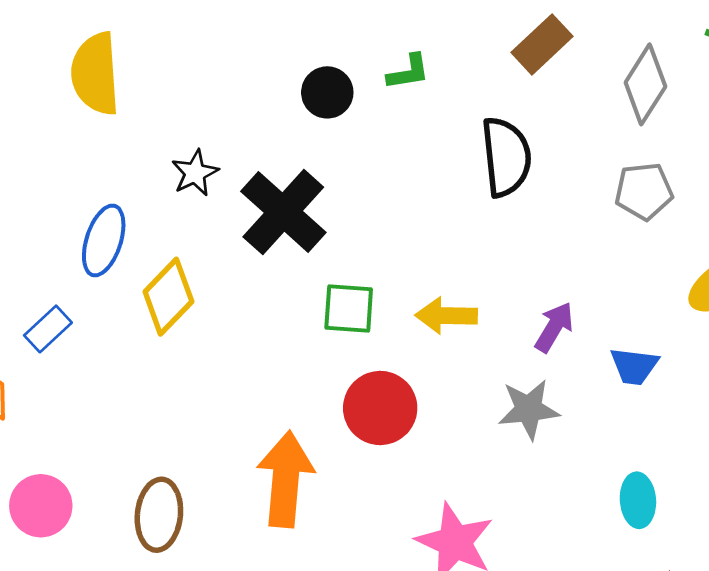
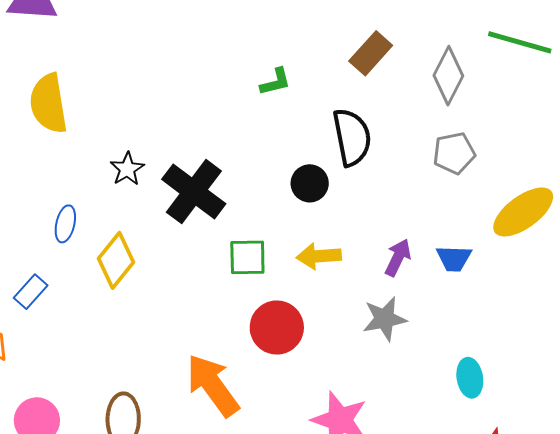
black circle: (327, 92) -> (310, 183), moved
blue ellipse: (104, 241) -> (65, 224), size x0.7
blue trapezoid: (634, 366) -> (454, 258), moved
orange arrow: (285, 479) -> (213, 385), turned -36

